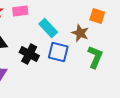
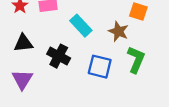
blue square: (58, 52) -> (100, 67), moved

